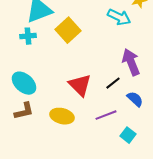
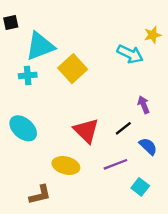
purple arrow: (131, 62) -> (144, 105), size x0.6
brown L-shape: (24, 111) -> (40, 195), moved

